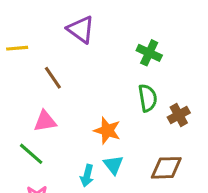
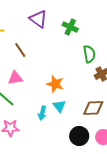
green cross: (149, 53) -> (70, 27), moved
green semicircle: (148, 98) -> (89, 54), moved

